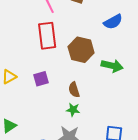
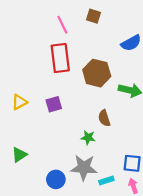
brown semicircle: (74, 90) -> (104, 118), moved

